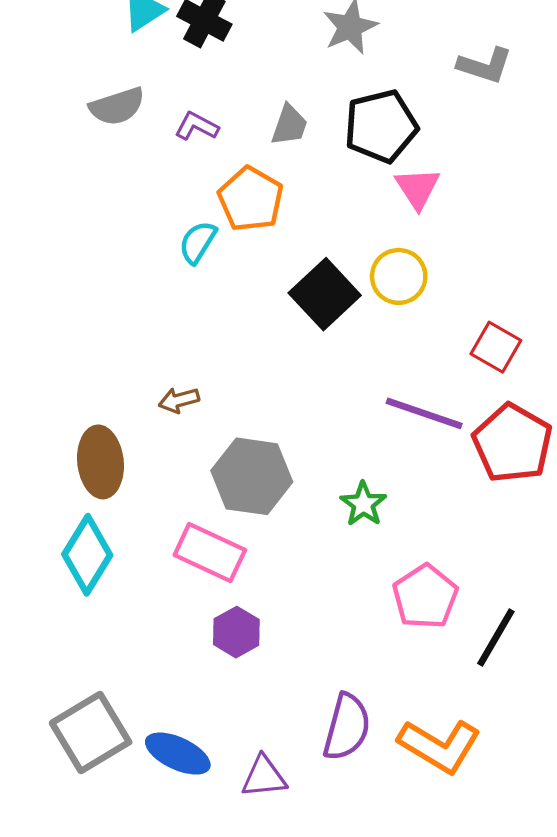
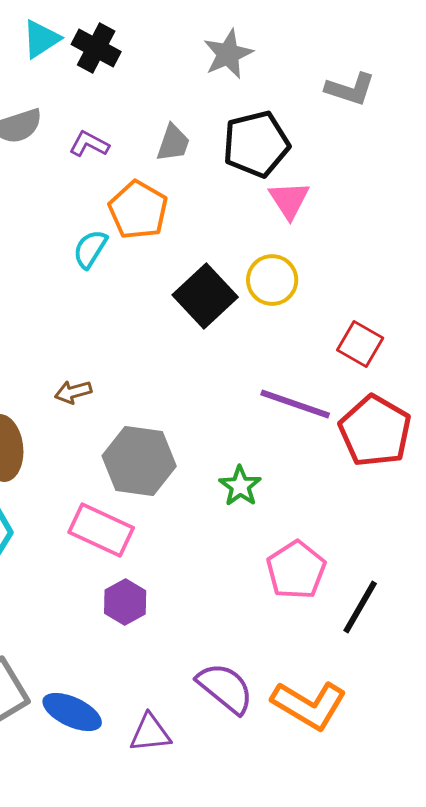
purple semicircle: (347, 727) -> (225, 688), turned -66

